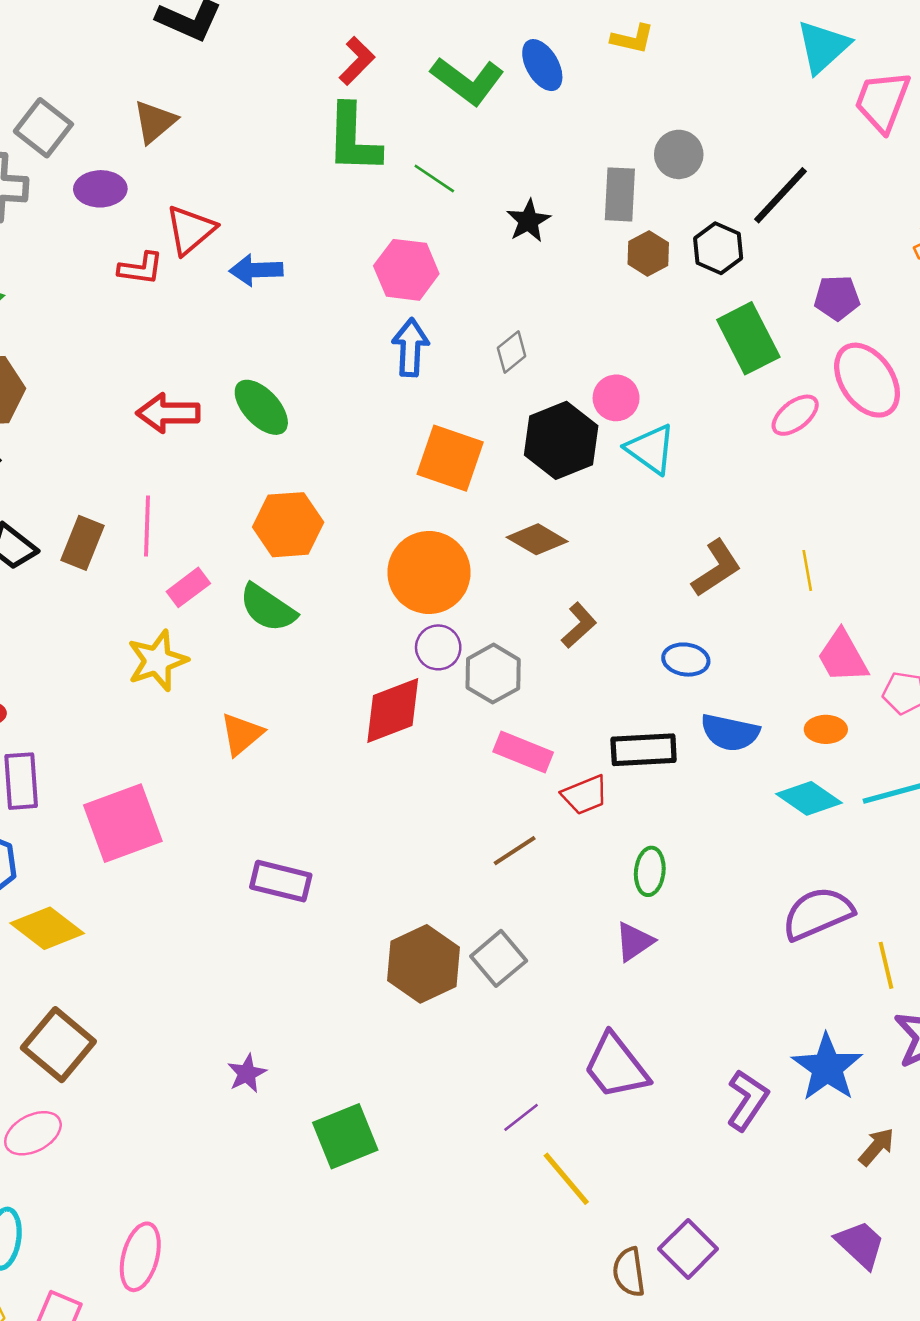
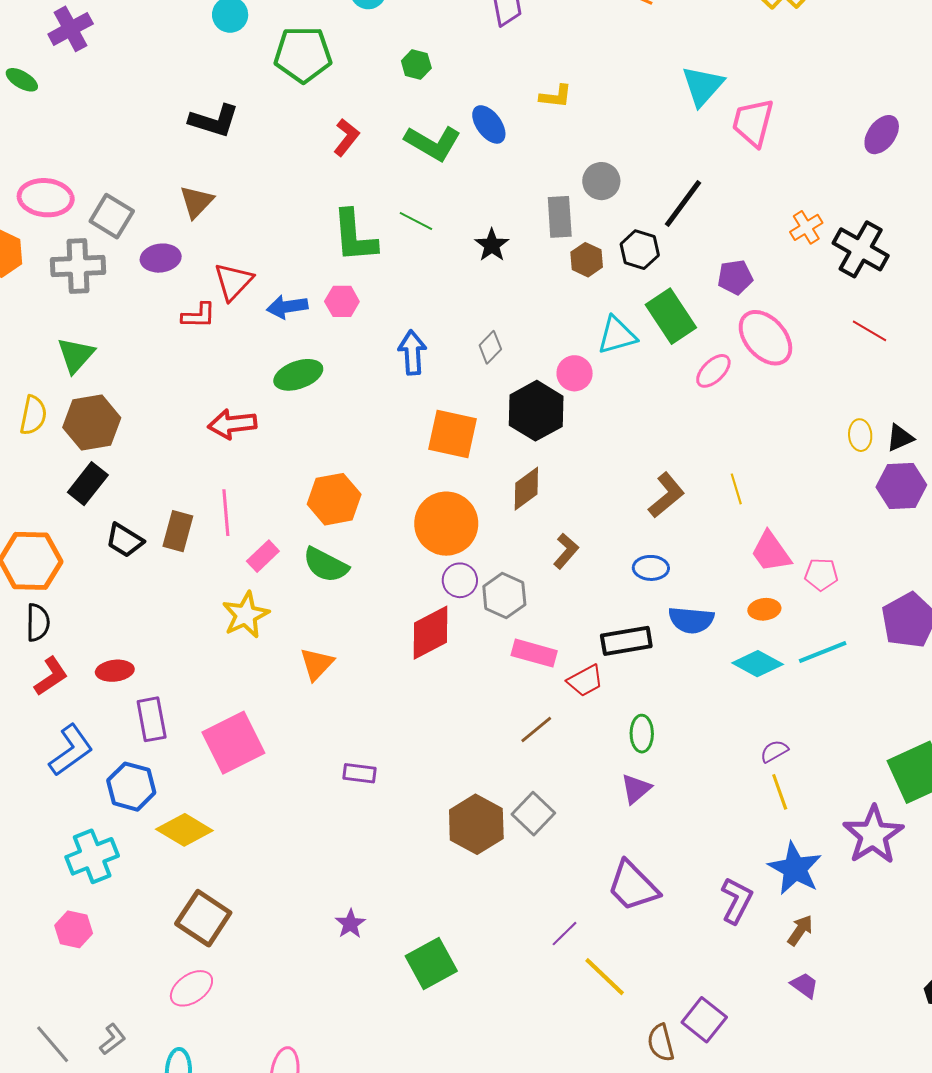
green L-shape: (353, 139) -> (354, 236), moved
pink hexagon: (406, 270) -> (342, 301), moved, size x0.7
green ellipse: (261, 407) -> (298, 375), moved, turned -60
cyan triangle: (651, 449) -> (617, 335), moved, turned -45
brown diamond: (537, 539) -> (526, 489), turned -60
purple rectangle: (281, 881) -> (360, 773), size x0.7
purple semicircle: (818, 913) -> (774, 751), size x0.5
yellow line: (886, 965) -> (780, 792), moved
brown arrow: (877, 1147) -> (800, 930), moved
purple trapezoid: (860, 1244) -> (804, 985), moved, size x0.7

